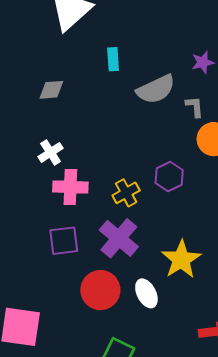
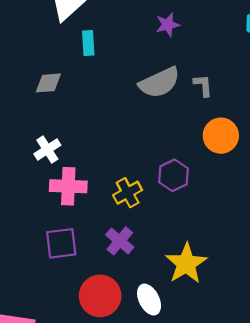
cyan rectangle: (113, 59) -> (88, 43), moved
purple star: (203, 62) -> (168, 25), moved
gray L-shape: (195, 107) -> (203, 85), moved
purple cross: (119, 238) -> (120, 241), size x0.7

